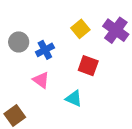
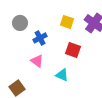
yellow square: (80, 29) -> (67, 22), turned -32
gray circle: (19, 42) -> (20, 23), moved

